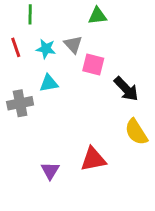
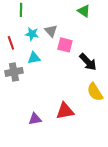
green triangle: (98, 16) -> (84, 11), moved, turned 40
red line: (16, 47) -> (11, 43), moved
purple triangle: (50, 171) -> (35, 119), turned 48

